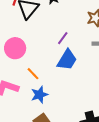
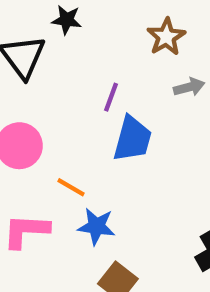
blue star: (39, 95) -> (96, 226), turned -30

